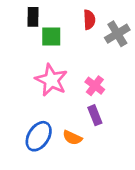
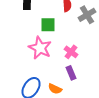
green square: (51, 37) -> (48, 25), moved

